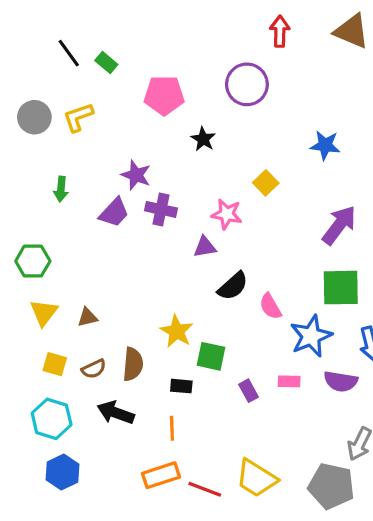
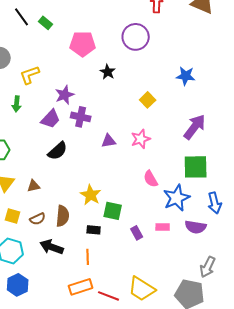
yellow L-shape: (78, 117) -> (30, 75), moved
purple star: (136, 175) -> (65, 95), turned 30
pink star: (227, 214) -> (141, 139), moved, turned -30
black semicircle: (233, 286) -> (58, 151), moved

